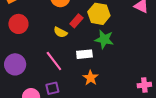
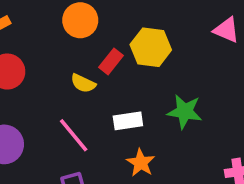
green star: (104, 39) -> (185, 112), moved

